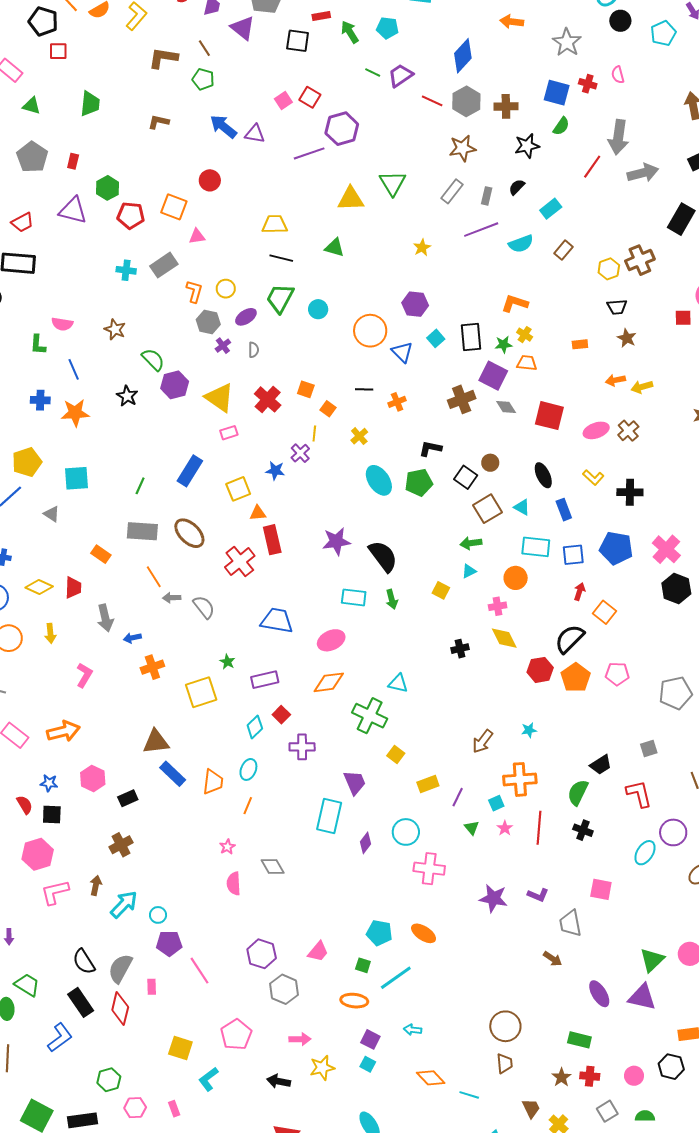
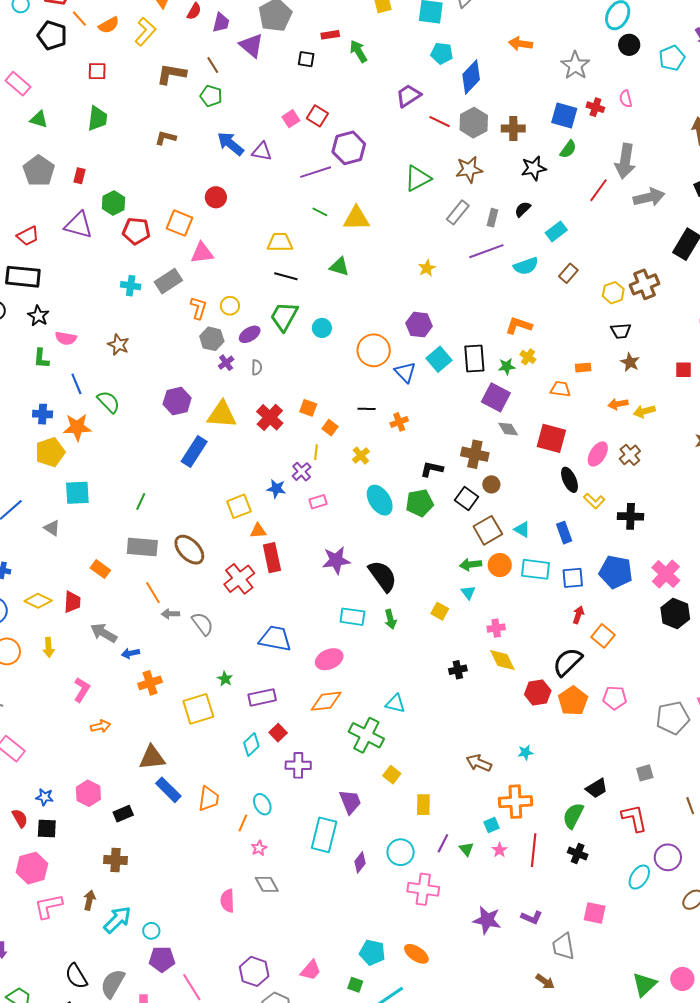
cyan pentagon: (387, 28) -> (442, 53), moved
black square: (298, 41) -> (306, 59), size x0.7
red square: (58, 51) -> (97, 71), moved
green line: (373, 73) -> (320, 212), moved
green triangle: (392, 183) -> (418, 178), moved, turned 32
pink triangle: (197, 236) -> (202, 253), size x1.4
red square: (683, 318) -> (684, 370), moved
cyan square: (436, 338) -> (439, 359), size x1.4
green semicircle: (153, 360) -> (109, 402), moved
orange trapezoid: (527, 363) -> (560, 389), moved
black star: (127, 396) -> (38, 316), moved
yellow triangle: (220, 398) -> (222, 415), turned -32
brown cross: (462, 399) -> (475, 454), moved, turned 32
pink ellipse: (596, 430) -> (598, 454), turned -40
pink rectangle: (229, 433) -> (318, 502), moved
yellow pentagon: (27, 462) -> (50, 452), moved
blue rectangle: (190, 471) -> (194, 451), moved
black ellipse: (543, 475) -> (569, 480), moved
cyan triangle: (469, 571) -> (468, 592), turned -42
orange circle: (516, 578) -> (500, 565), moved
gray arrow: (105, 618) -> (104, 633), turned 132
orange arrow: (63, 731) -> (100, 726), moved, size x0.6
brown arrow: (483, 741) -> (479, 763), turned 75
cyan ellipse: (248, 769) -> (262, 804), moved, turned -50
yellow rectangle: (428, 784) -> (423, 805), turned -70
purple line: (458, 797) -> (443, 843), moved
brown cross: (121, 845) -> (116, 860), turned 30
pink star: (227, 847) -> (259, 848), moved

